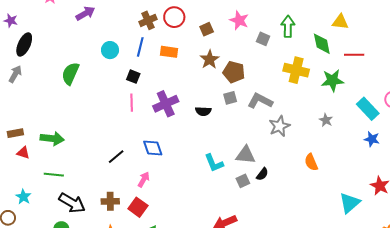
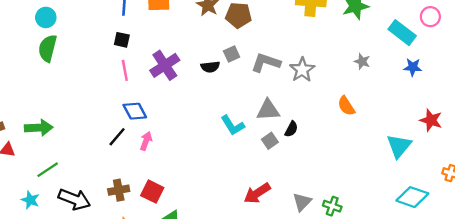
cyan circle: (110, 50) -> (46, 17), moved
gray square: (230, 98) -> (232, 54), moved
gray L-shape: (260, 101) -> (266, 63), moved
gray star: (326, 120) -> (362, 61), moved
blue diamond: (153, 148) -> (135, 111), moved
green line: (54, 175) -> (48, 170), turned -30
pink arrow: (144, 179) -> (146, 141), moved
cyan star: (23, 197) -> (30, 200), moved

